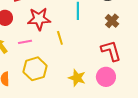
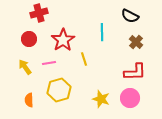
red star: (39, 19) -> (63, 40), turned -30
red L-shape: (111, 51) -> (135, 72), turned 105

